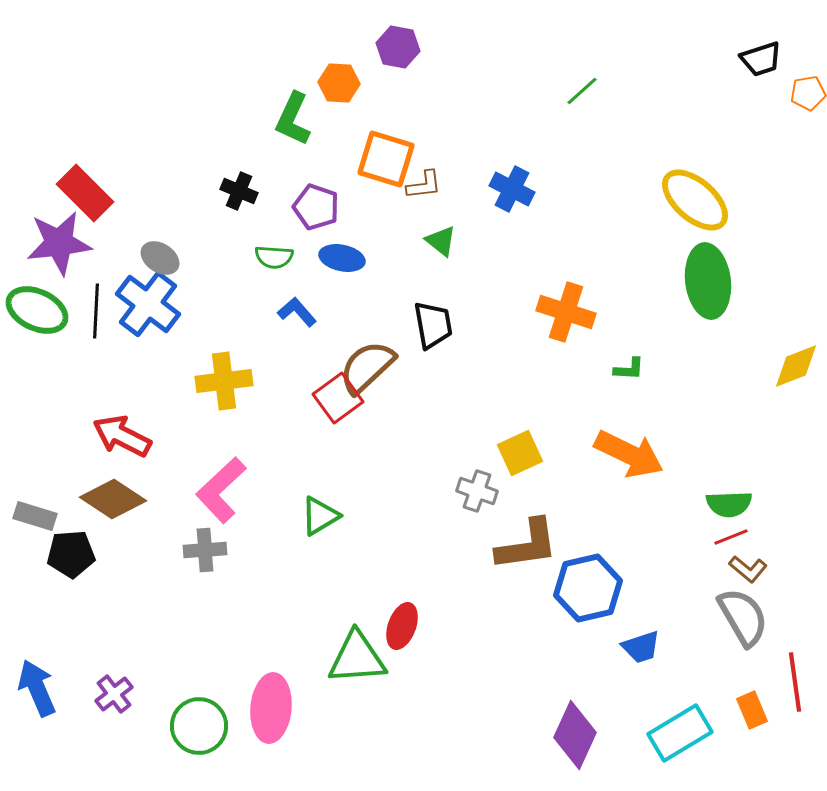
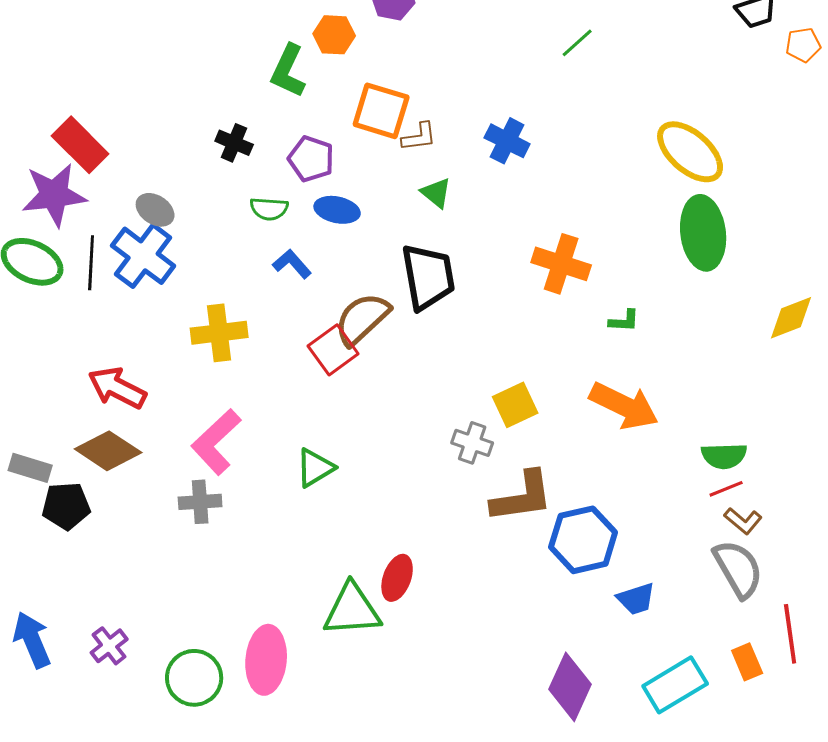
black trapezoid: (433, 325) -> (428, 277), size x1.4

